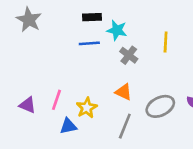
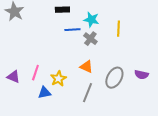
cyan star: (117, 30) -> (91, 20), moved
blue line: (89, 43) -> (72, 30), moved
gray ellipse: (160, 106) -> (114, 78), turned -35

